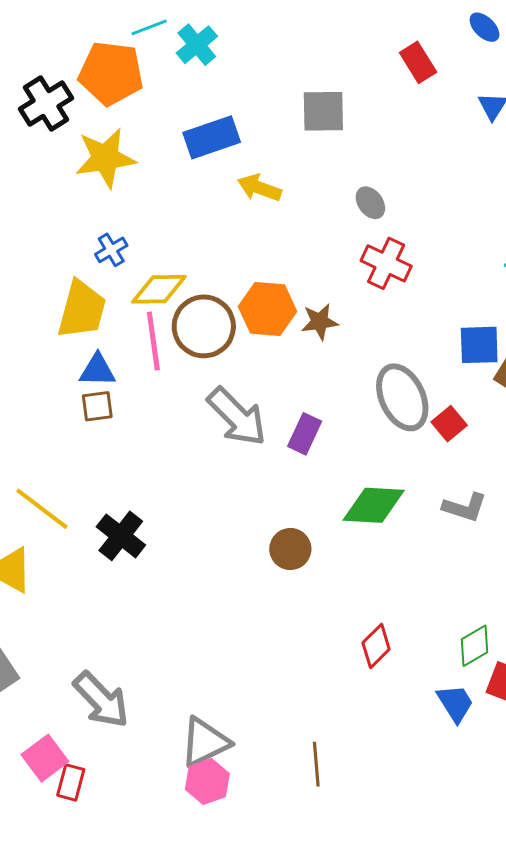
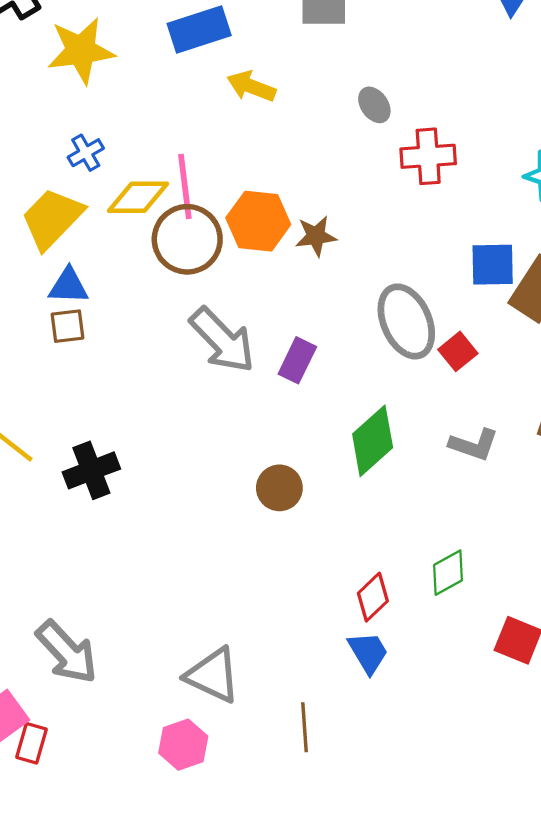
red cross: (386, 263) -> (428, 156), moved, turned -30
yellow trapezoid: (82, 310) -> (52, 218), turned -152
pink line: (153, 341) -> (185, 187), moved
green diamond: (374, 505) -> (373, 441), turned -46
black cross: (121, 536) -> (91, 470), turned 30
green diamond: (474, 646) -> (448, 573), moved
blue trapezoid: (455, 703) -> (368, 652), moved
gray triangle: (205, 742) -> (213, 675), moved, turned 50

